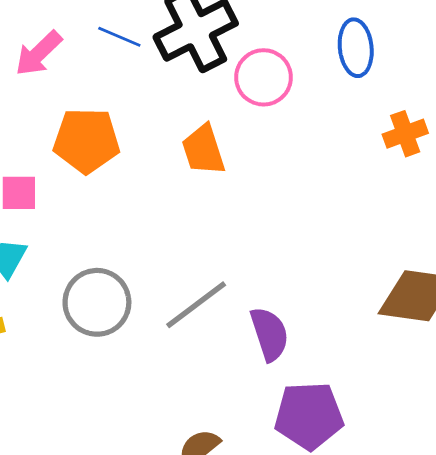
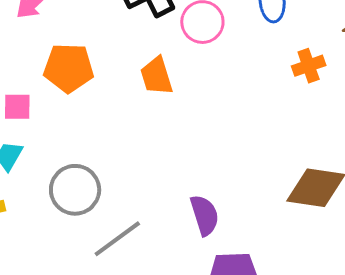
gray line: (196, 305) -> (117, 239), moved

